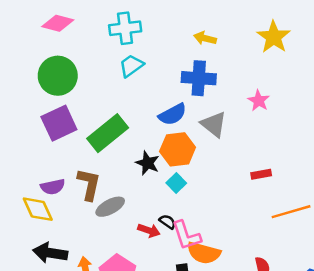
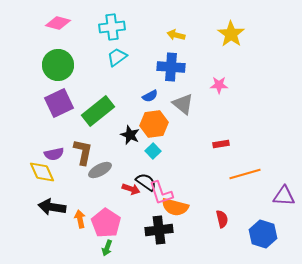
pink star: (259, 101) -> (219, 85), turned -30
blue semicircle: (173, 114) -> (150, 96), size x0.7
black semicircle: (168, 222) -> (146, 182), size x1.5

